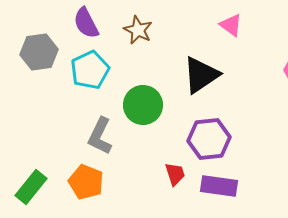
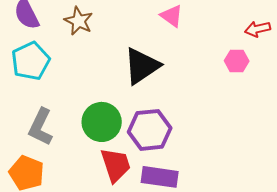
green circle: (143, 105) -> (102, 122), moved
red trapezoid: (175, 174) -> (116, 165), size x1.5

